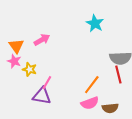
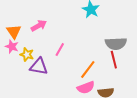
pink line: (47, 83) -> (60, 50), moved
purple triangle: (42, 96) -> (39, 67), moved

